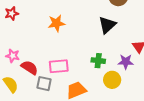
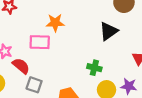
purple star: (126, 62) -> (129, 86), moved
pink rectangle: (59, 66) -> (40, 42), moved

